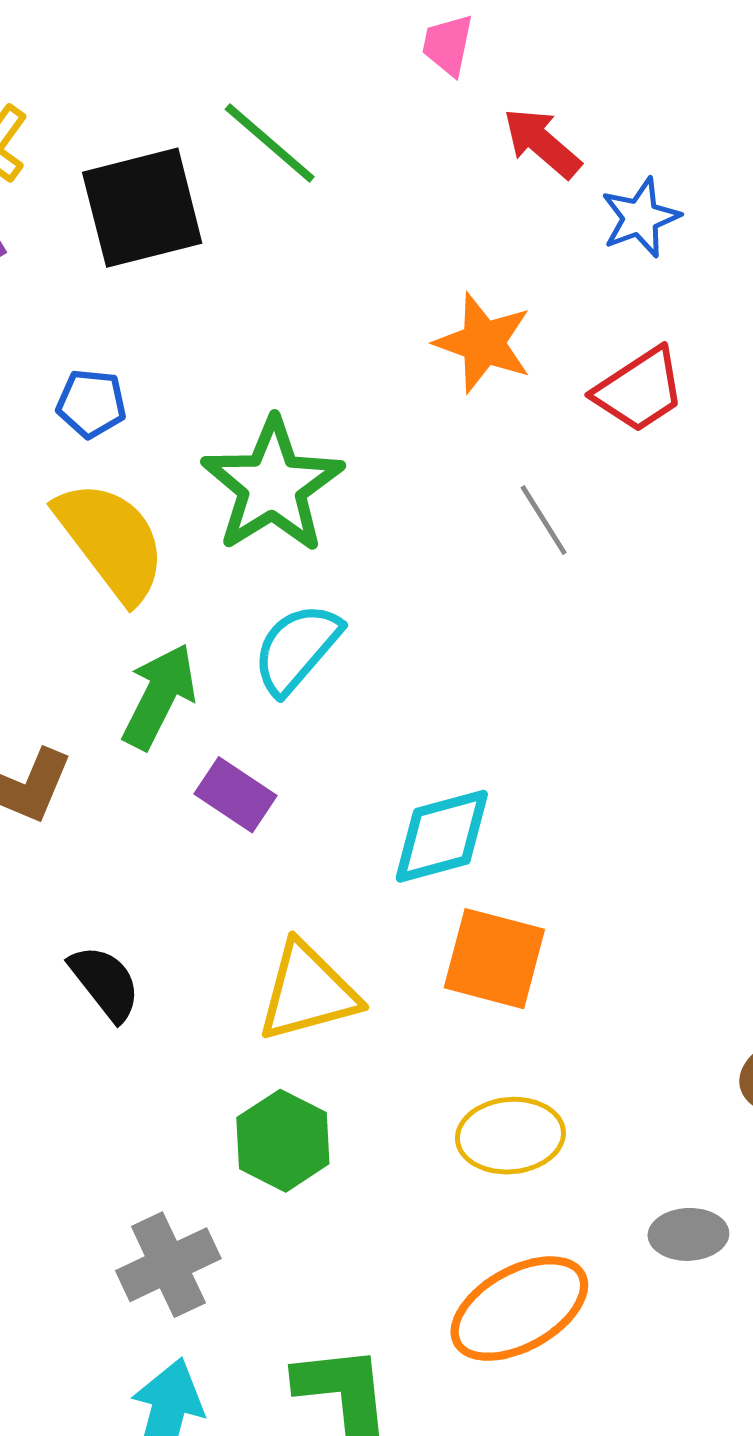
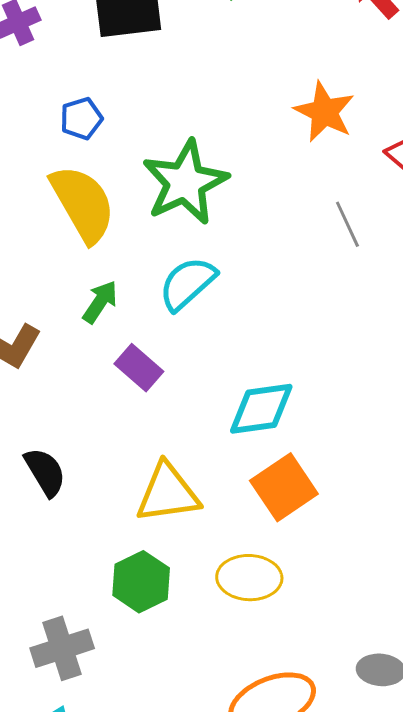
blue pentagon: (91, 404) -> (81, 119), turned -30
green arrow: (159, 696) -> (100, 302), size x0.7
orange square: (494, 959) -> (284, 487), turned 34
yellow ellipse: (510, 1136) -> (249, 578), moved

